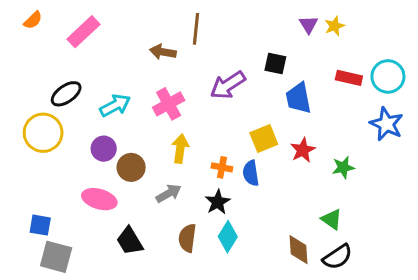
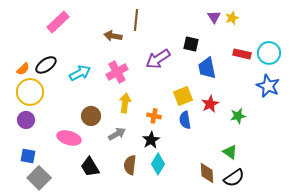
orange semicircle: (33, 20) -> (23, 69), moved
purple circle: (104, 149) -> (26, 120), moved
blue semicircle: (251, 173) -> (185, 120), moved
gray square: (56, 257) -> (39, 178), turned 30

